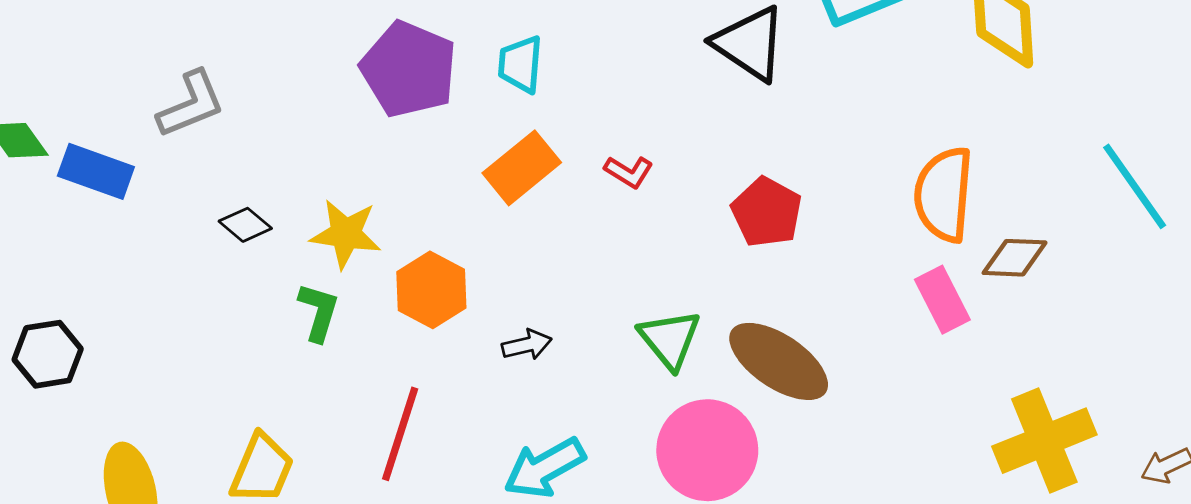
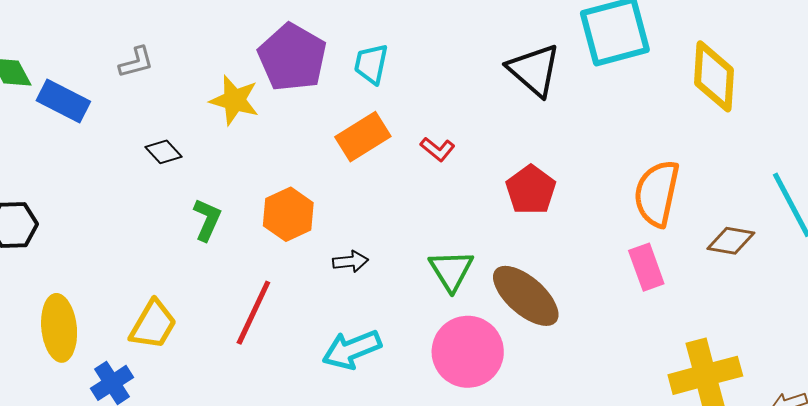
gray L-shape: (191, 104) -> (136, 62), size x0.7
yellow star: (346, 234) -> (234, 100), moved
brown diamond: (1015, 258) -> (731, 241), moved

